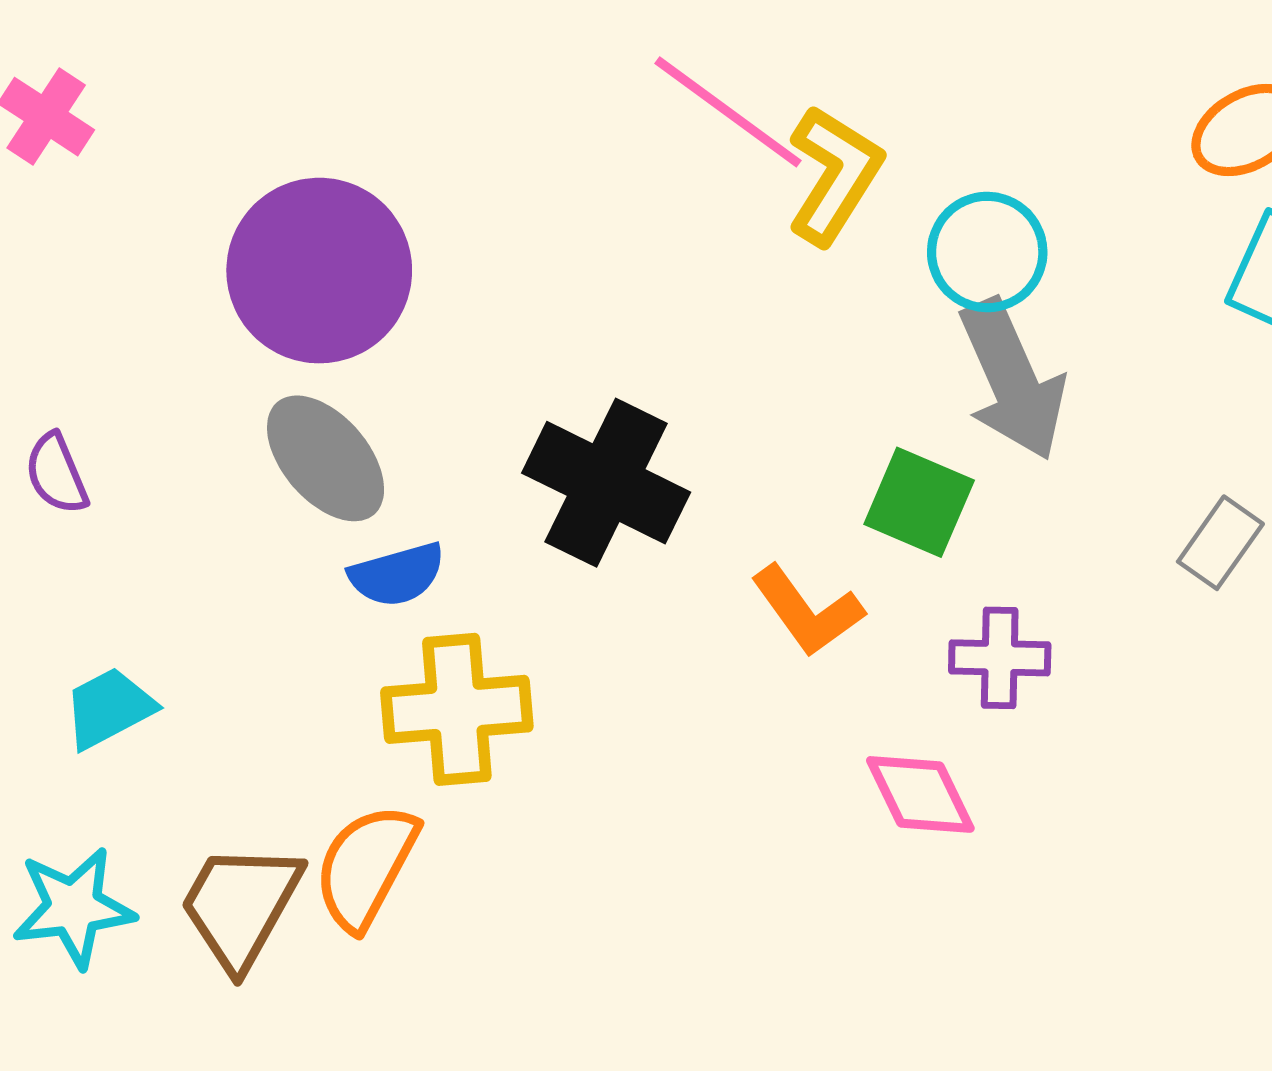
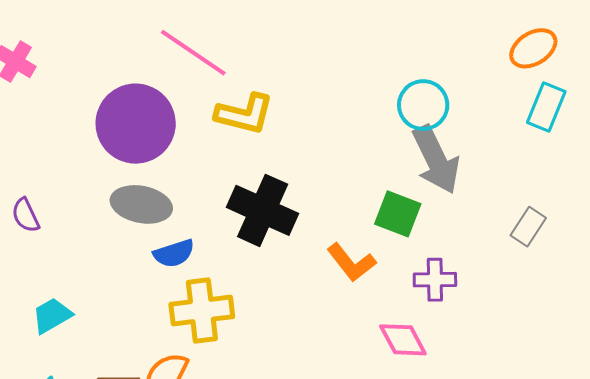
pink line: (728, 112) -> (193, 53), moved
yellow L-shape: (834, 175) -> (244, 114), moved, turned 74
gray ellipse: (326, 458) -> (141, 204), turned -36

